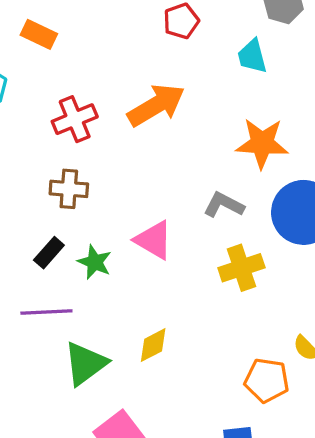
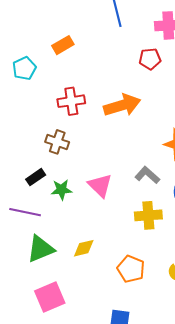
orange rectangle: (39, 34) -> (63, 45), turned -70
green star: (95, 262) -> (61, 190), turned 30
orange pentagon: (267, 380) -> (131, 269), moved

